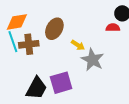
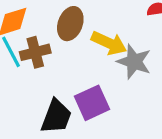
yellow arrow: (78, 45) -> (109, 43), size x1.6

